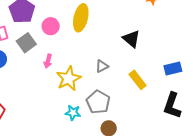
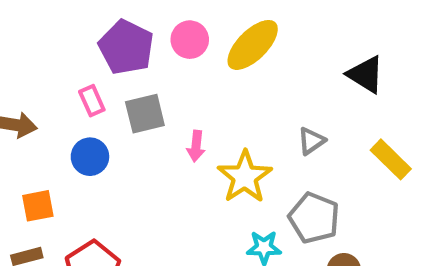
yellow ellipse: (81, 18) -> (253, 45), turned 40
pink circle: (51, 26) -> (190, 40), moved
gray square: (26, 43) -> (145, 114), turned 30

